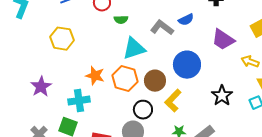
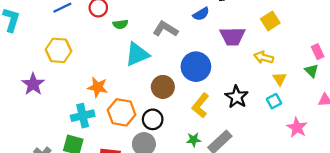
blue semicircle: (186, 20) -> (201, 14), moved
purple trapezoid: (223, 40) -> (232, 36), turned -30
orange hexagon: (125, 79) -> (122, 112), moved
purple star: (41, 87) -> (33, 84), moved
yellow L-shape: (173, 101) -> (200, 105), moved

